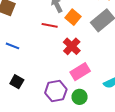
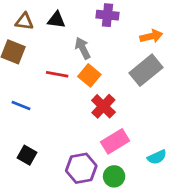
orange square: (73, 17) -> (89, 75), moved
red line: (50, 25) -> (57, 74), moved

